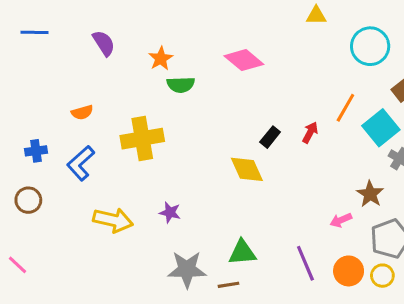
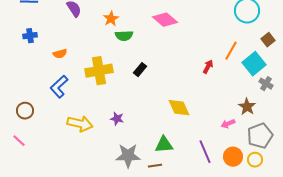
black rectangle: (270, 137) -> (140, 70), moved
blue cross: (36, 151) -> (30, 36), moved
yellow diamond: (247, 169) -> (179, 108), moved
pink line: (18, 265) -> (19, 141), moved

